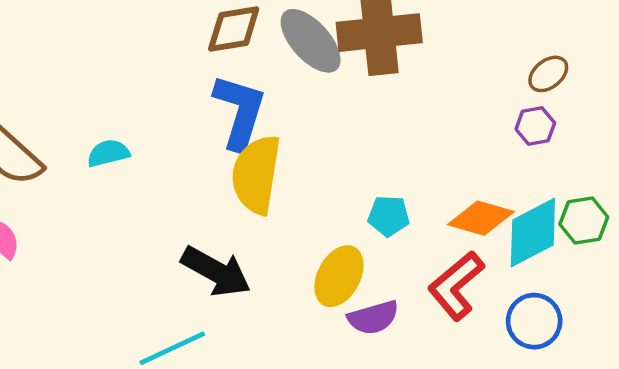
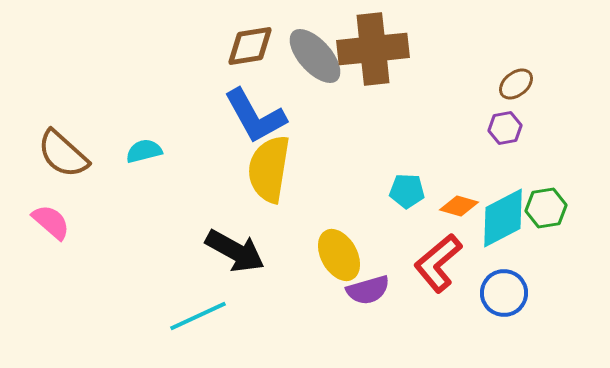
blue L-shape: (240, 112) -> (255, 116), turned 134
cyan pentagon: (389, 216) -> (407, 191), moved
orange diamond: (481, 218) -> (459, 206), size x0.7
yellow ellipse: (339, 276) -> (339, 255), turned -57

